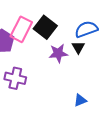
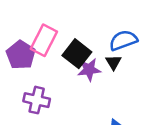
black square: (45, 27) -> (77, 54), moved

